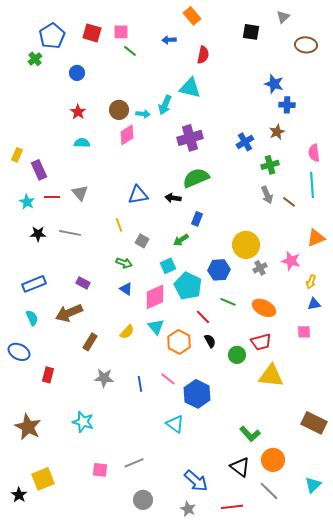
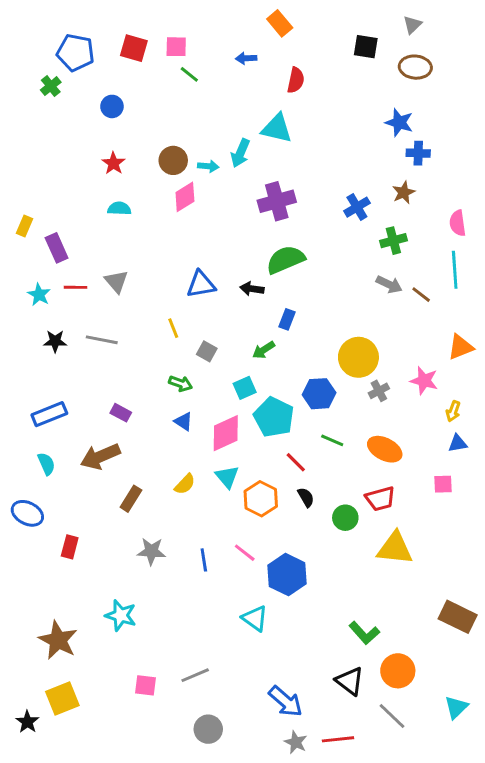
blue pentagon: (52, 36) -> (76, 52), turned -30
brown ellipse: (306, 45) -> (415, 67), moved
gray arrow: (267, 195) -> (389, 284), turned -42
brown star: (28, 427) -> (58, 640), moved
gray star: (188, 509) -> (296, 742), moved

